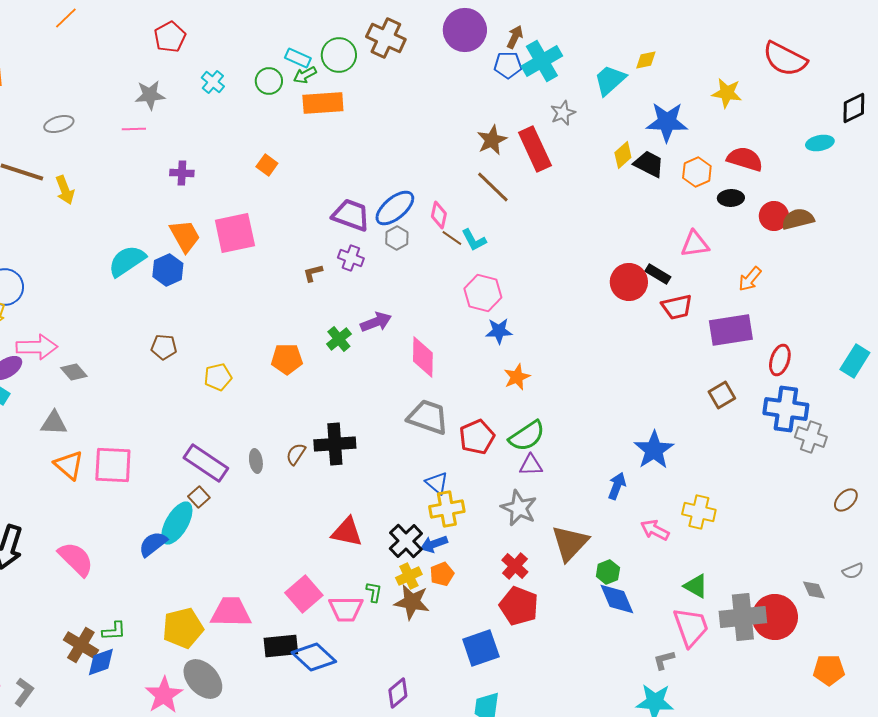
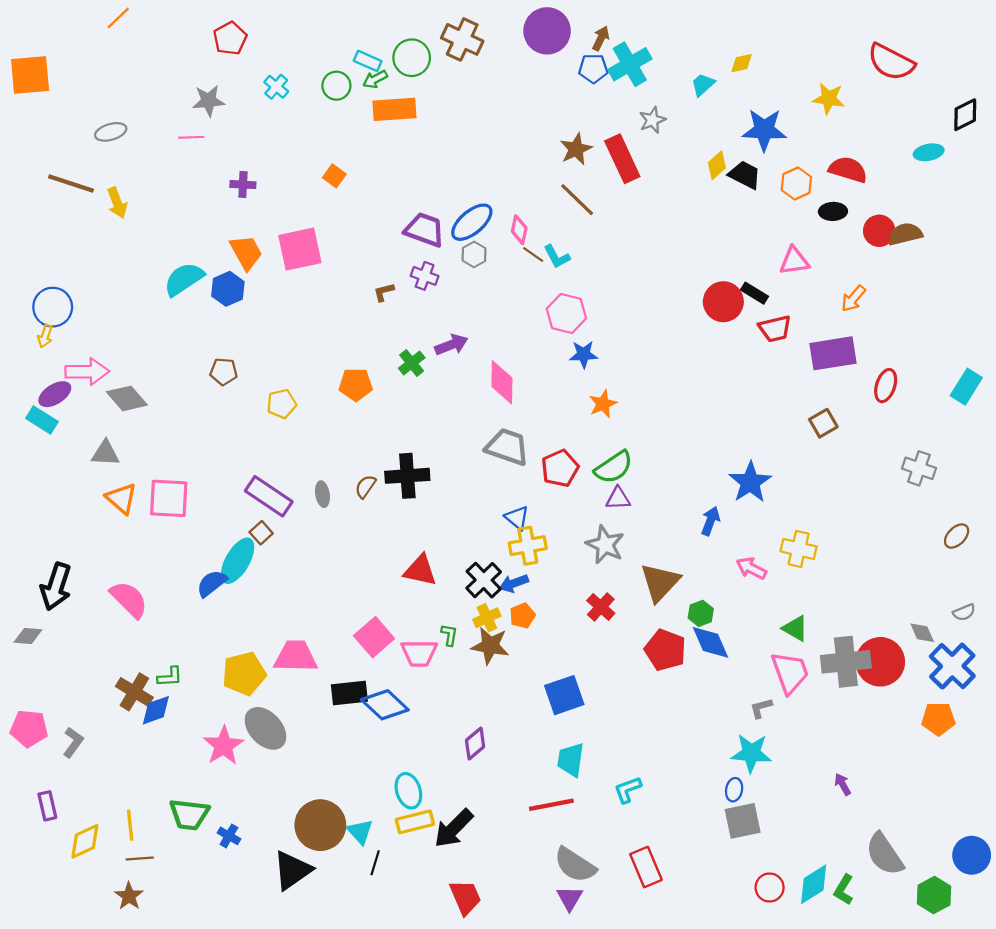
cyan trapezoid: (610, 80) -> (703, 85), size x0.7
gray diamond: (74, 372) -> (127, 398), size x1.4
blue cross: (786, 409) -> (952, 666), moved, turned 36
red pentagon: (519, 606) -> (665, 650), moved

